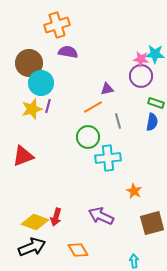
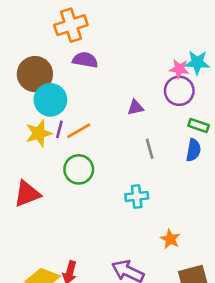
orange line: (93, 107) -> (79, 131), moved
green circle: (88, 137) -> (79, 169), moved
cyan cross: (108, 158) -> (137, 196), size x0.7

